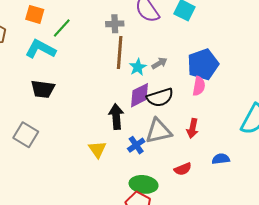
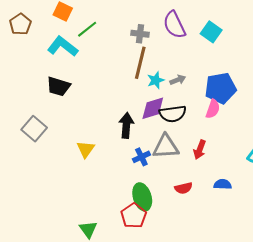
yellow triangle: (97, 149) -> (86, 149), moved
green ellipse: (144, 184) -> (142, 197), turned 56

